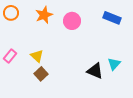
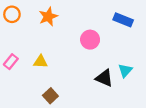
pink circle: (72, 21) -> (90, 40), moved
yellow triangle: (37, 56) -> (41, 62), turned -40
brown square: (41, 74) -> (50, 96), moved

